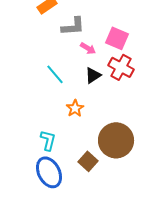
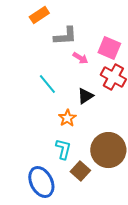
black triangle: (93, 75) -> (85, 96), moved
cyan L-shape: (48, 140) -> (63, 149), moved

